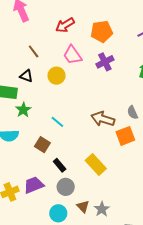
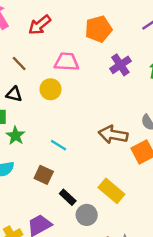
red arrow: (65, 25) -> (40, 25), moved
pink trapezoid: (72, 55) -> (67, 62), turned 135
purple cross: (105, 62) -> (120, 65), moved
gray circle: (66, 187) -> (87, 215), moved

